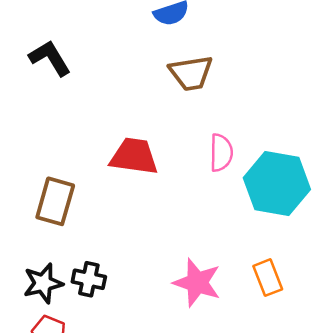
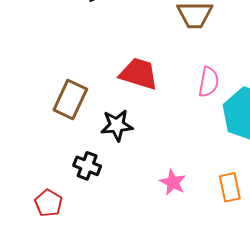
black star: (43, 283) -> (117, 125), moved
pink star: (197, 283) -> (173, 182), size x0.7

